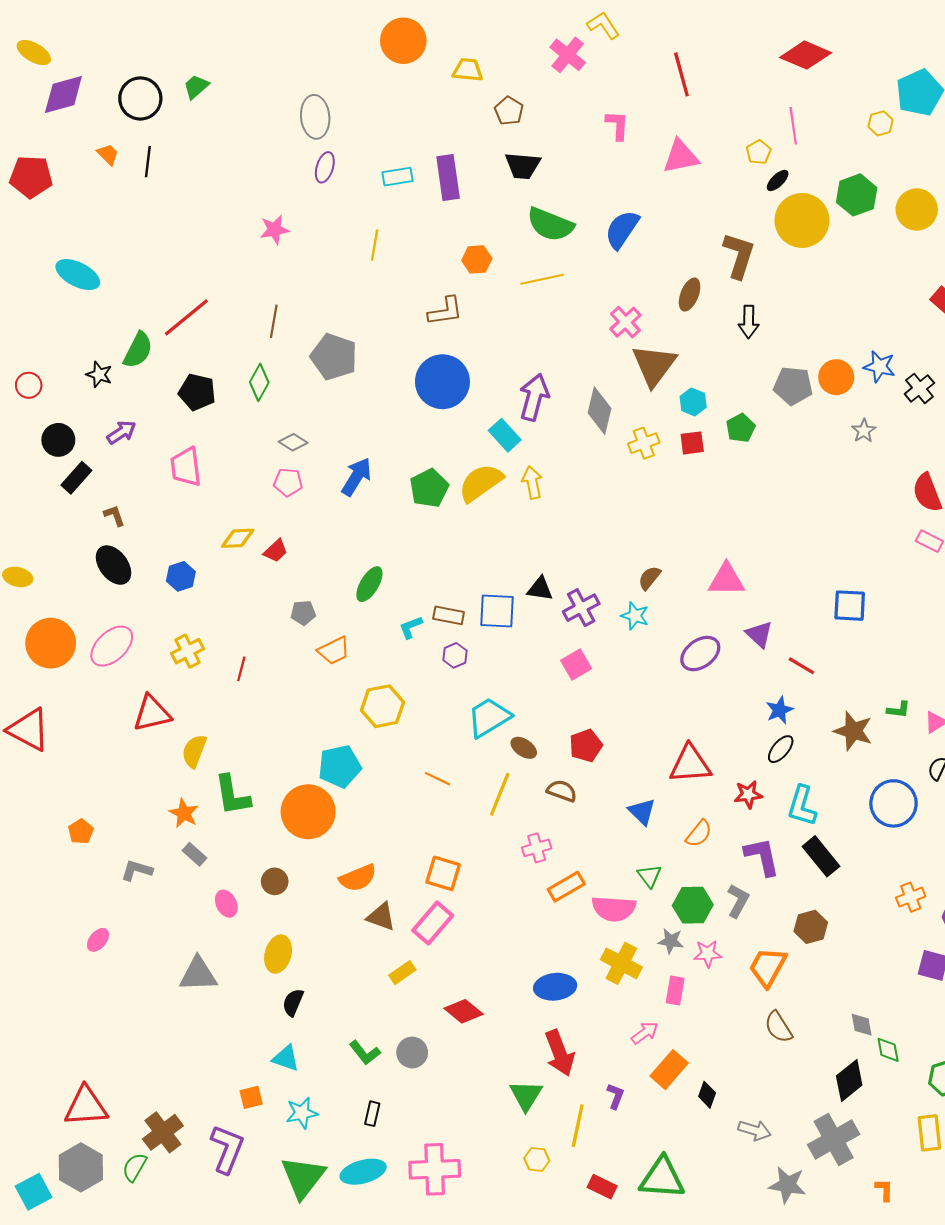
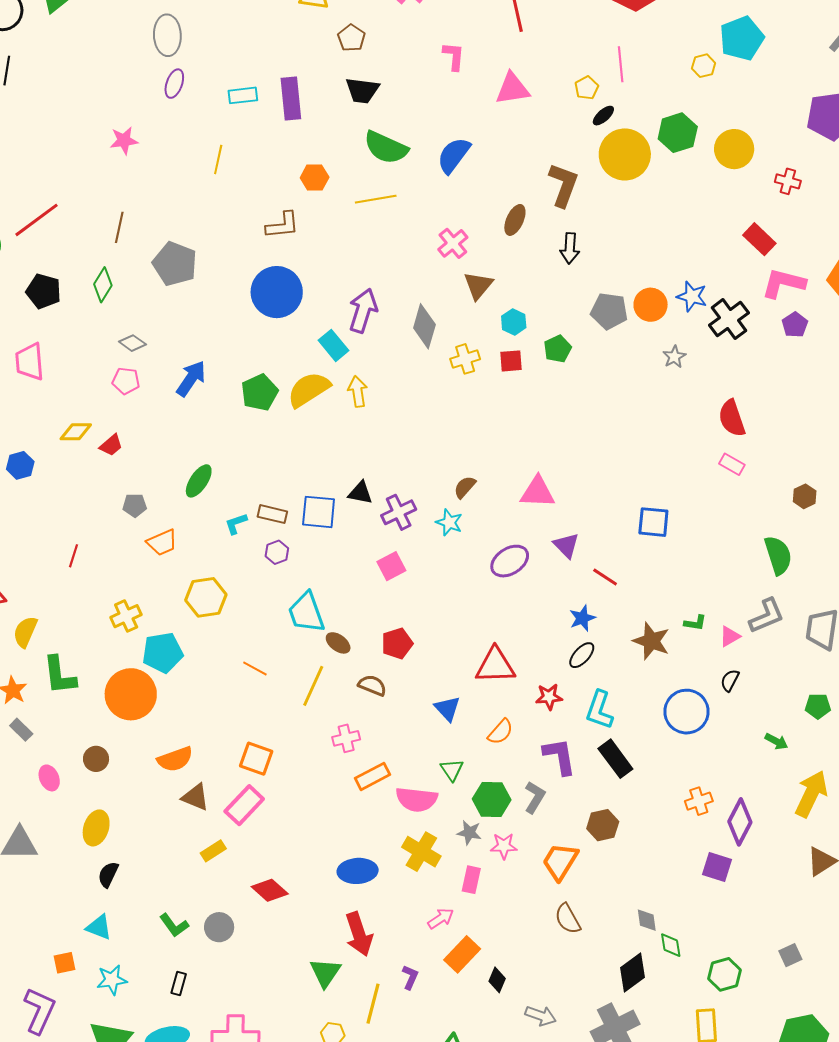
brown triangle: (654, 365) -> (478, 285), size x0.7
black cross: (919, 388) -> (729, 319), size x1.4
yellow cross: (188, 651) -> (126, 616), moved
cyan trapezoid: (489, 717) -> (306, 613), turned -81

